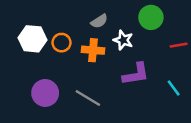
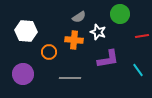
orange circle: (61, 43) -> (49, 52), moved
purple circle: (45, 93) -> (23, 74), moved
gray line: (88, 98) -> (70, 78), turned -30

